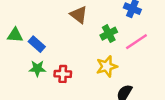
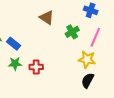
pink line: (136, 42) -> (95, 37), turned -30
yellow star: (107, 66) -> (87, 59), moved, turned 30

